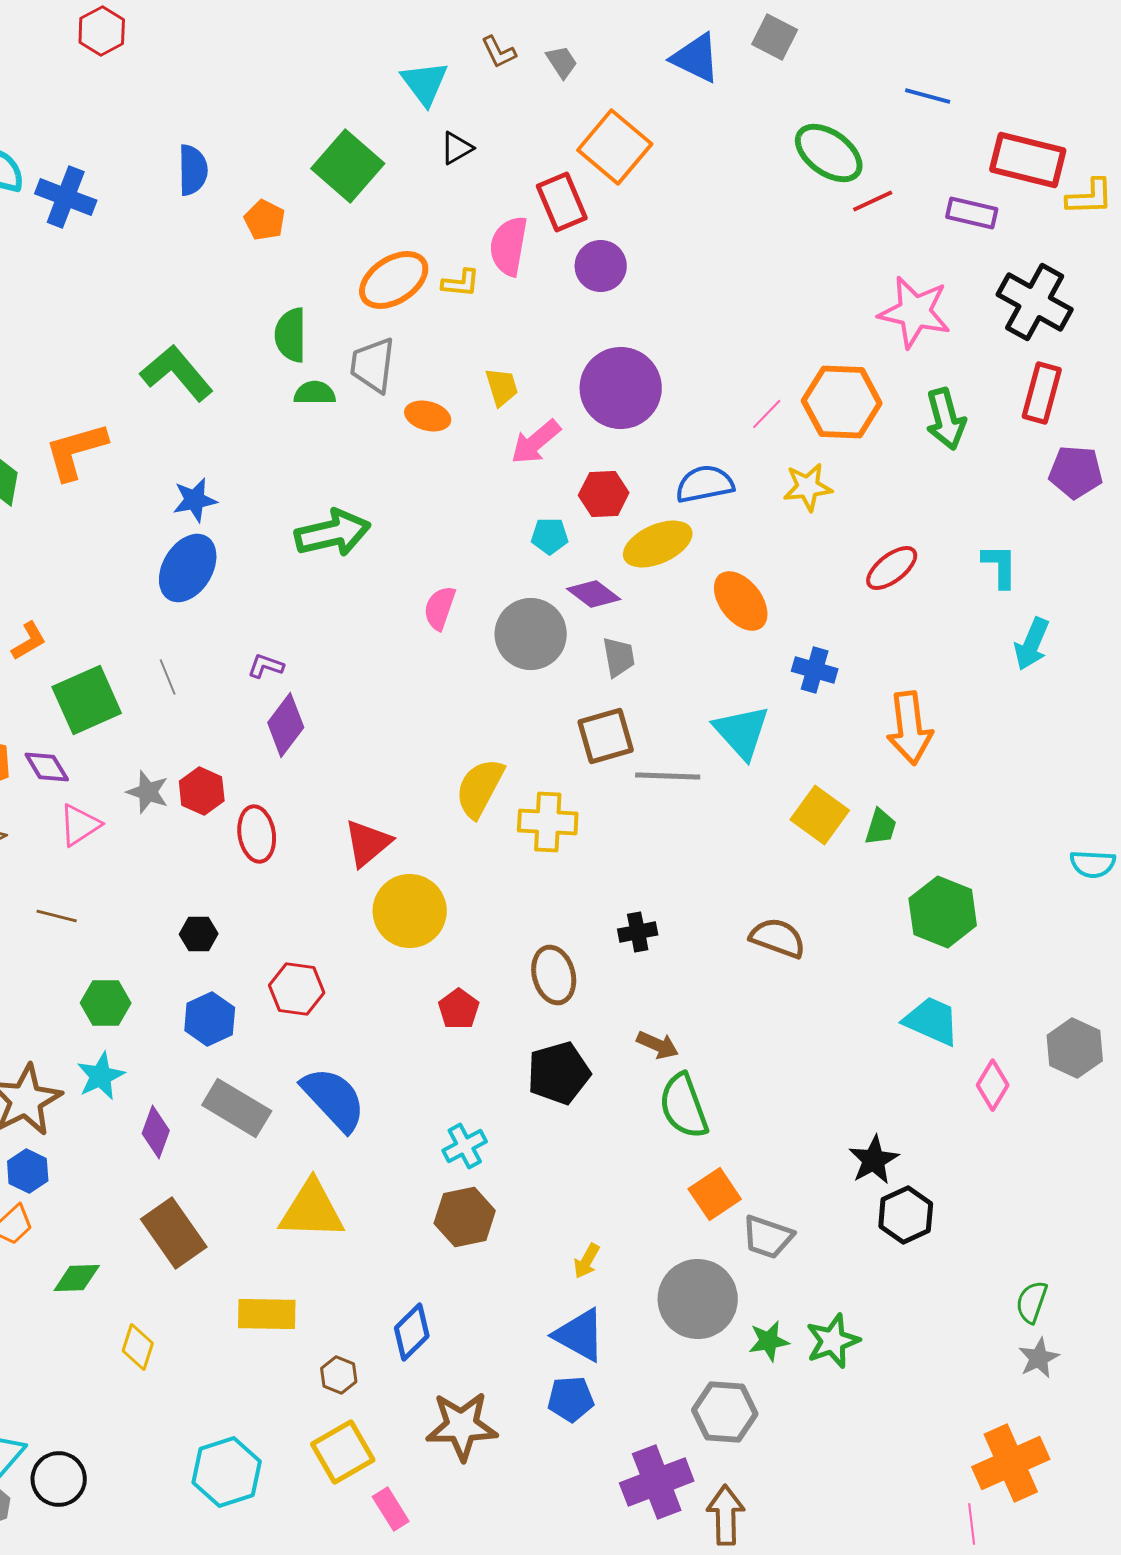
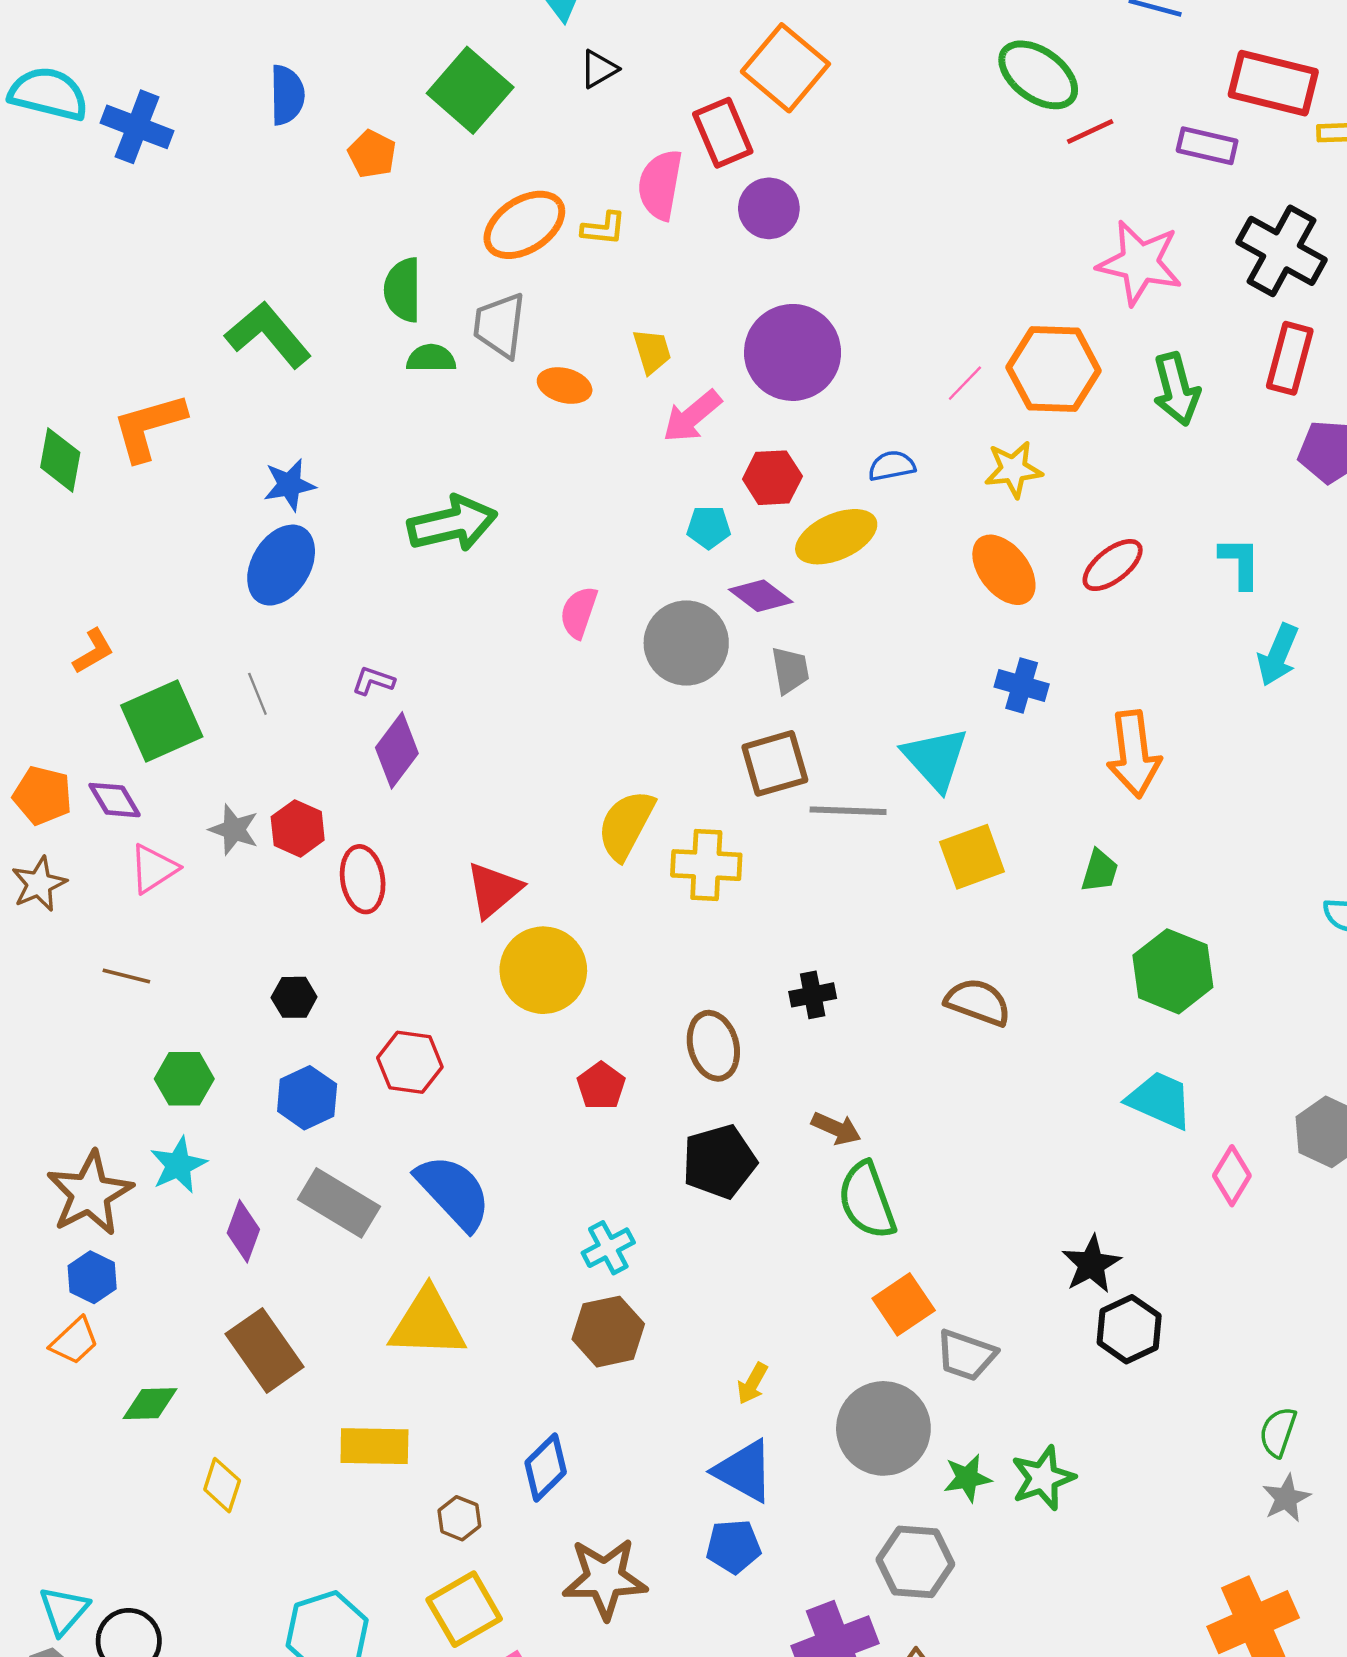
blue semicircle: (705, 484) -> (892, 466), size x0.7
orange ellipse: (741, 601) -> (1004, 570), moved
yellow square: (820, 815) -> (972, 857), moved, turned 34

